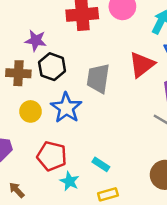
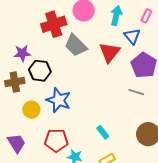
gray trapezoid: (98, 78) -> (76, 45), moved, turned -40
cyan rectangle: (101, 164) -> (103, 132), moved, turned 32

